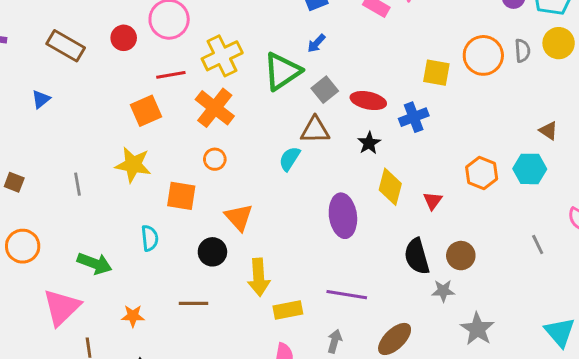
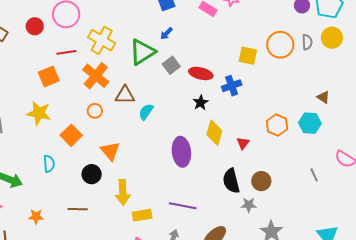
yellow cross: (222, 56) -> (102, 40), turned -36
brown triangle: (315, 130) -> (125, 95), moved
orange square: (181, 196) -> (71, 135), turned 35

